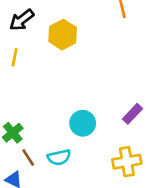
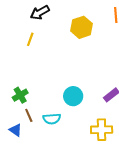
yellow hexagon: (63, 35) -> (81, 27), moved

